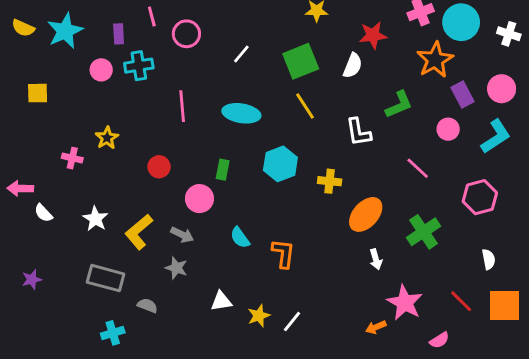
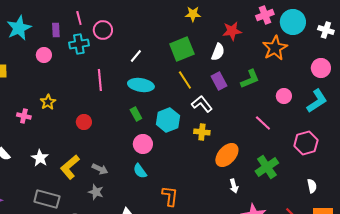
white line: (241, 54) -> (136, 56), moved
cyan cross: (139, 66) -> (79, 44), moved
purple rectangle: (463, 94) -> (219, 81), moved
white L-shape: (358, 132) -> (202, 104), moved, turned 150
green rectangle: (223, 170) -> (136, 114), moved, turned -40
pink circle: (199, 199) -> (143, 144), moved
orange L-shape: (283, 253) -> (170, 196), moved

